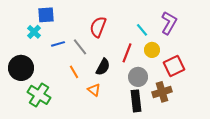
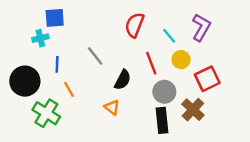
red semicircle: (98, 27) -> (135, 25), moved
cyan cross: (34, 32) -> (40, 38), turned 32
blue line: (58, 44) -> (57, 64), moved, turned -72
red line: (127, 53) -> (151, 63), turned -42
orange line: (74, 72) -> (69, 89), moved
brown cross: (162, 92) -> (193, 110), turned -30

